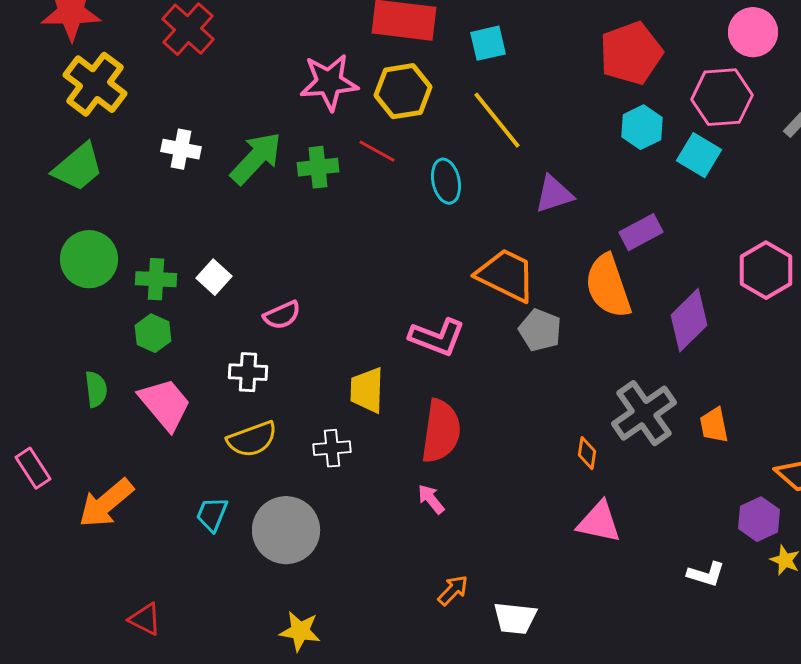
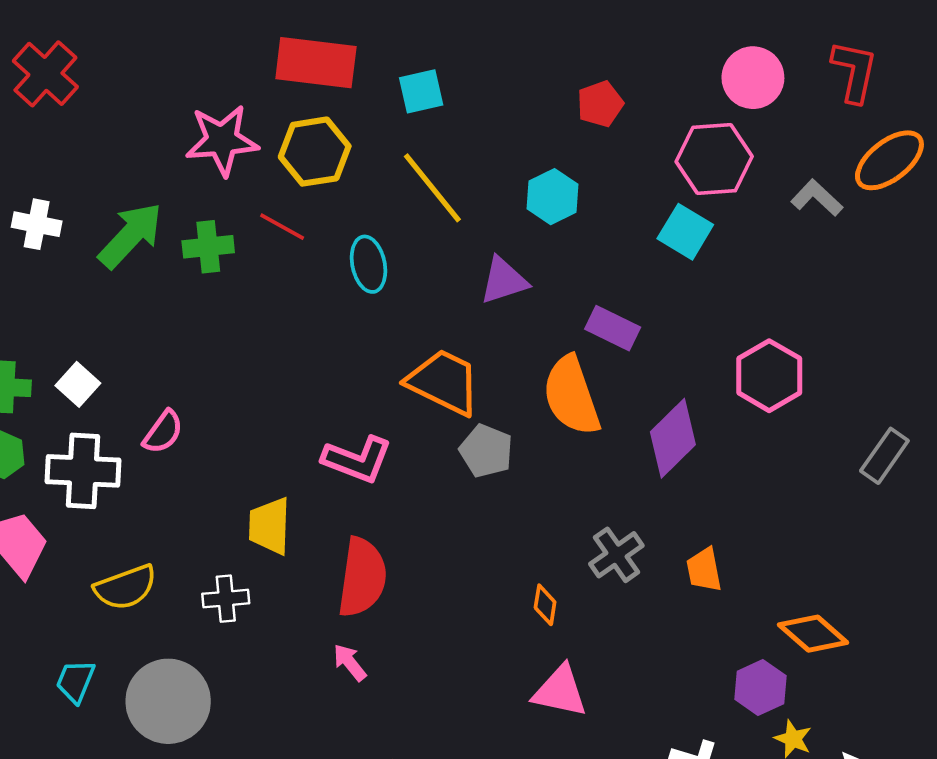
red pentagon: (631, 53) -> (600, 104), size x0.6
cyan hexagon: (642, 127) -> (553, 197), moved
purple rectangle: (641, 232) -> (613, 328), turned 54
pink semicircle: (282, 315) -> (163, 432), turned -30
white cross: (248, 372) -> (83, 471), moved, size x1.5
gray cross: (644, 413) -> (616, 555), size x0.7

